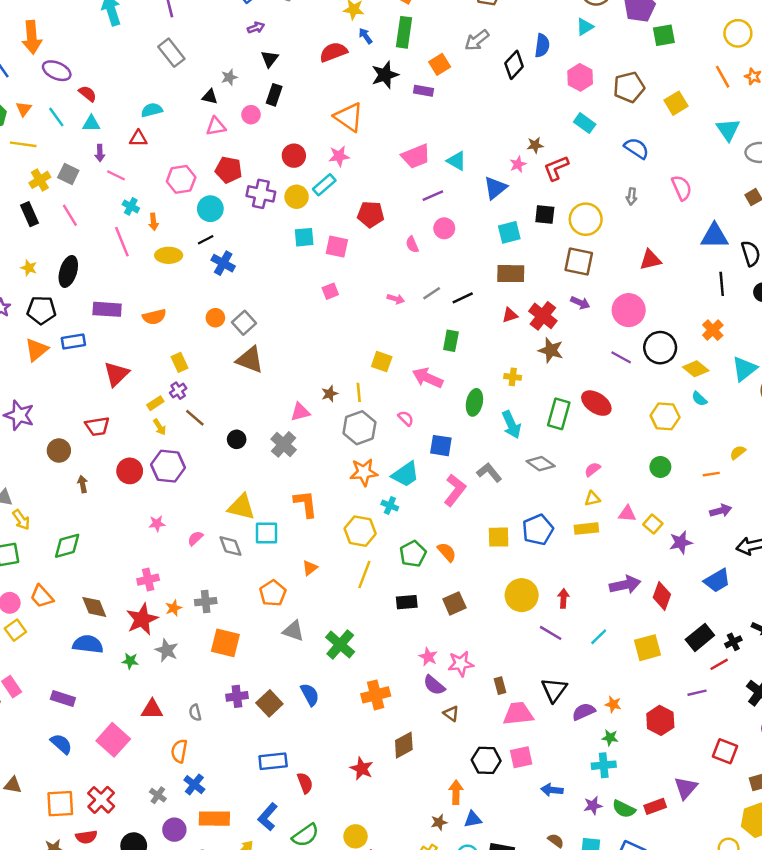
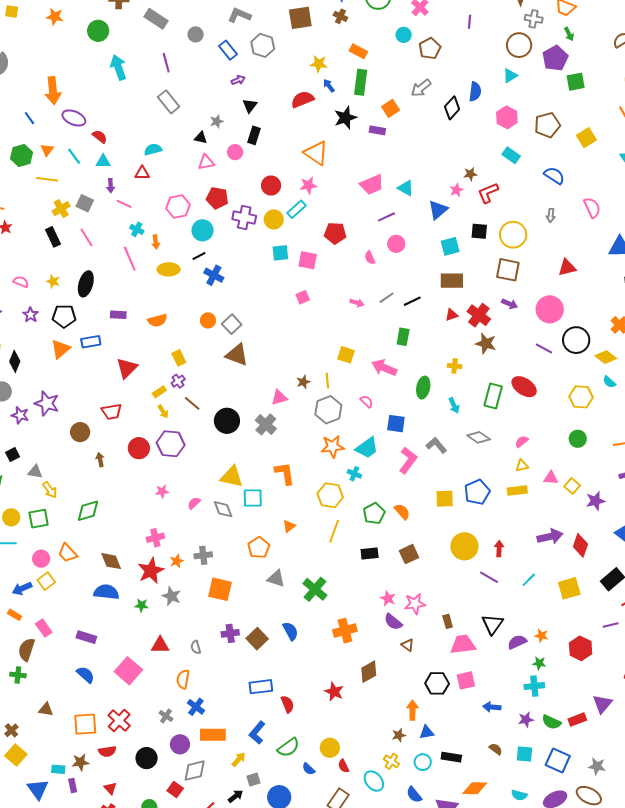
purple rectangle: (107, 309) -> (118, 315), size x0.7
cyan arrow: (511, 425) -> (454, 405), size x0.7
black circle: (237, 439) -> (227, 421), size x1.6

